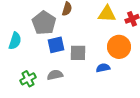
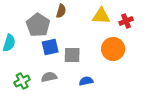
blue semicircle: (103, 68) -> (86, 81), moved

